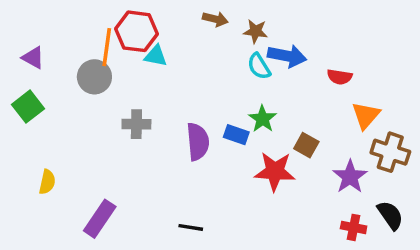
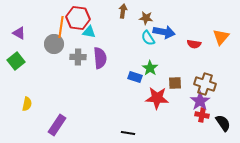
brown arrow: (215, 19) -> (123, 11), turned -96
orange triangle: (366, 115) -> (221, 37), moved
gray cross: (136, 124) -> (78, 57), moved
purple semicircle: (198, 142) -> (100, 58), moved
brown square: (306, 145) -> (175, 83), turned -32
brown cross: (390, 152) -> (205, 84), moved
black line: (191, 227) -> (128, 133), moved
red cross: (354, 227) -> (202, 115), moved

